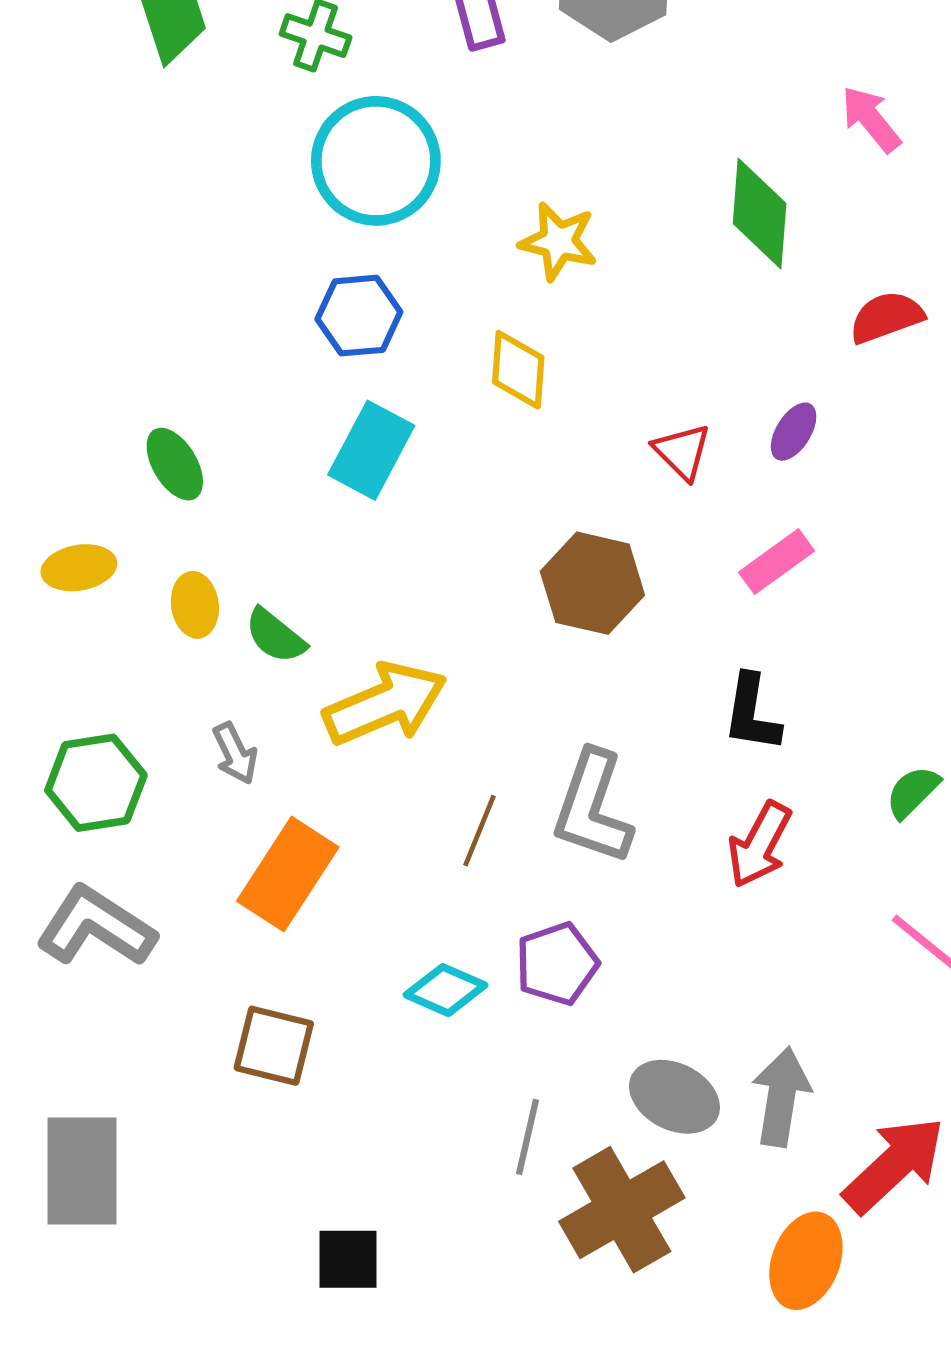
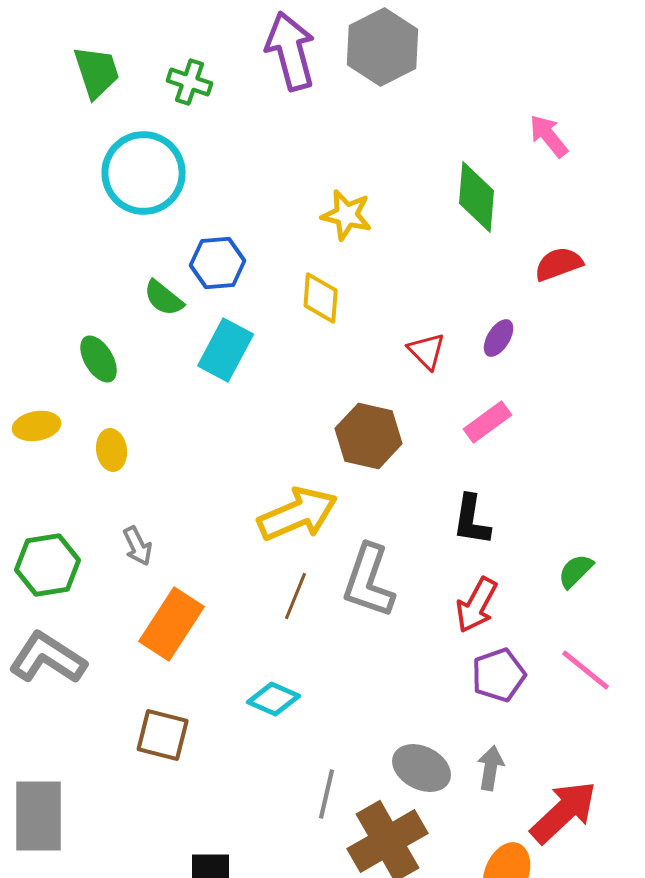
cyan circle: (376, 161) -> (144, 173), moved
green semicircle: (275, 636) -> (164, 298), moved
yellow arrow: (385, 704) -> (298, 514), moved
purple pentagon: (557, 964) -> (499, 675), moved
gray arrow: (781, 1097) -> (491, 768), size x0.7

